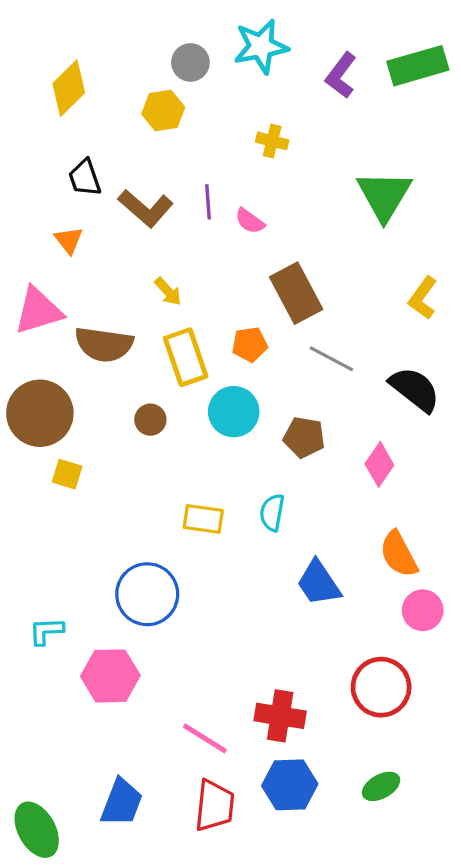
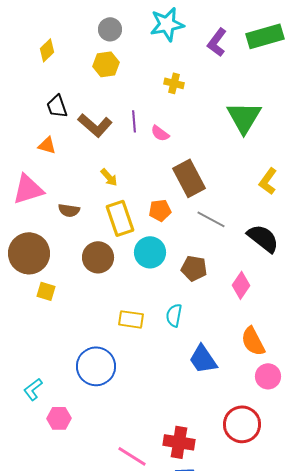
gray circle: (190, 62) -> (110, 29), moved
yellow diamond: (69, 88) -> (47, 50), size x0.7
orange triangle: (69, 240) -> (47, 145), turned -36
brown semicircle: (104, 344) -> (69, 210), size x0.6
brown circle: (150, 420) -> (98, 257), size x1.6
cyan L-shape: (46, 631) -> (33, 389), turned -35
pink hexagon: (110, 676) -> (59, 418), moved, size x0.7

